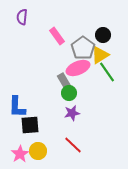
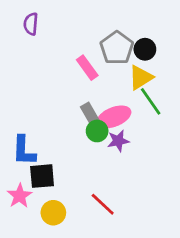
pink rectangle: (57, 36) -> (87, 68), moved
gray pentagon: (83, 48) -> (117, 48), moved
pink ellipse: (78, 68) -> (114, 117), moved
purple star: (72, 113) -> (118, 141), moved
pink star: (20, 154) -> (20, 196), moved

